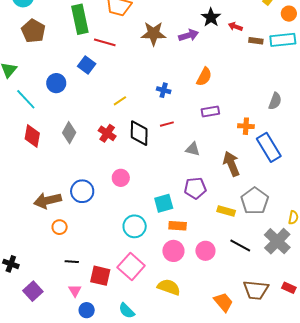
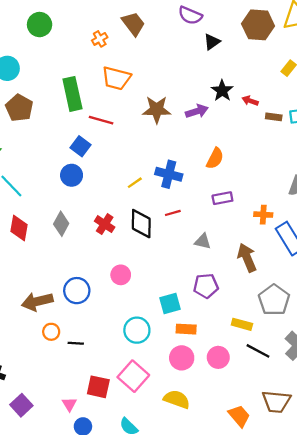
blue circle: (56, 83) -> (72, 175), moved
blue cross: (164, 90) -> (169, 174), size x1.6
yellow line: (120, 101) -> (135, 183), moved
yellow rectangle: (226, 211) -> (242, 324), moved
black line: (72, 262) -> (76, 343), moved

